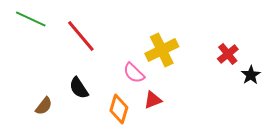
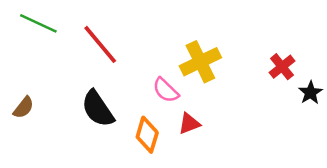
black semicircle: (79, 88) -> (98, 109), size x1.4
brown semicircle: (44, 106) -> (23, 108), moved

